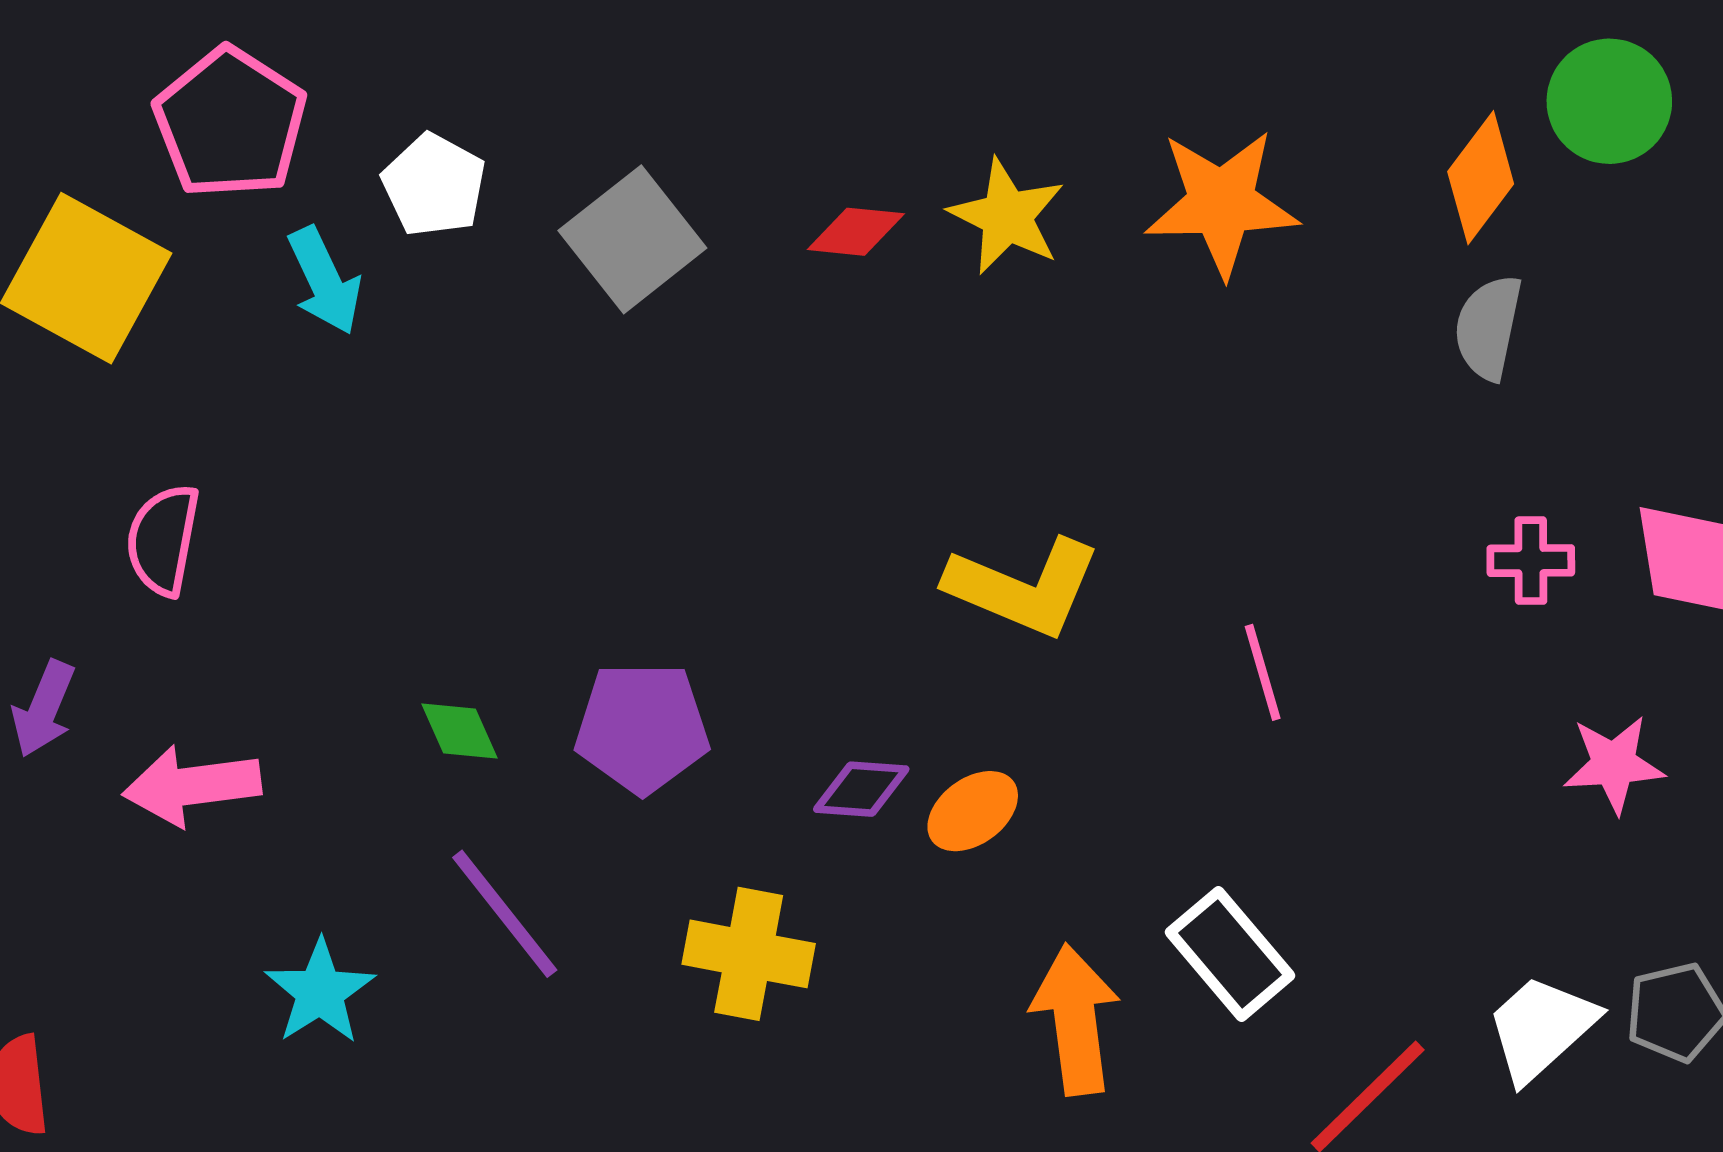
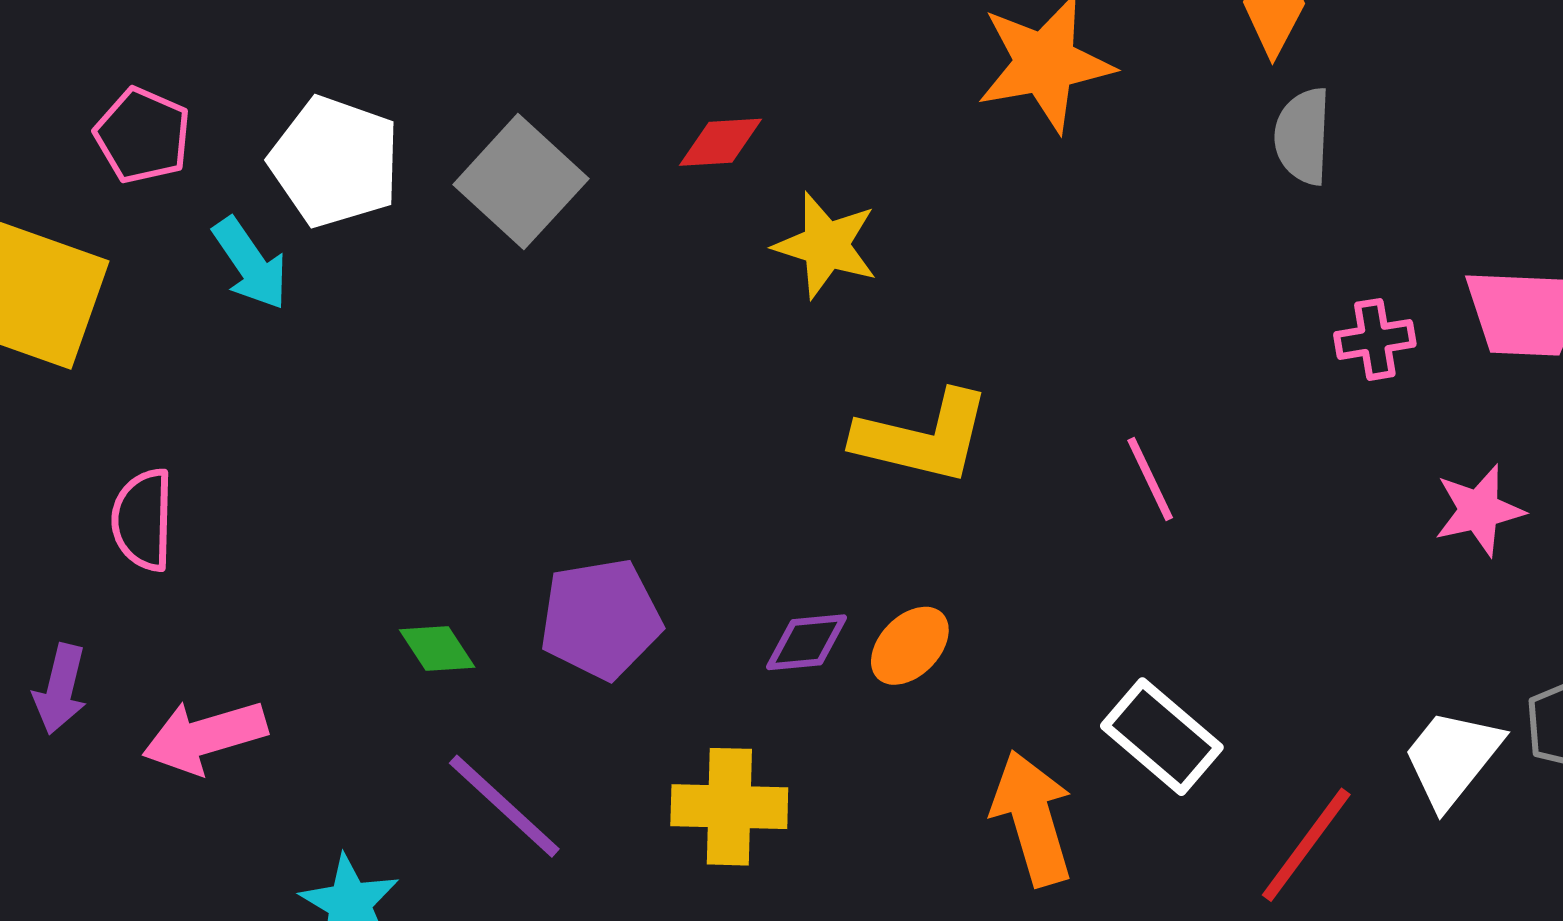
pink pentagon: (230, 123) -> (143, 136), size x0.7
white pentagon: (434, 185) -> (335, 162), size x1.4
yellow star: (1007, 216) -> (826, 245), moved

